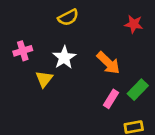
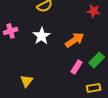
orange arrow: (108, 63) -> (75, 40), turned -78
yellow triangle: (44, 79) -> (27, 81), moved

